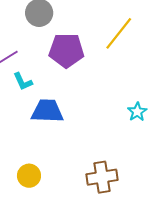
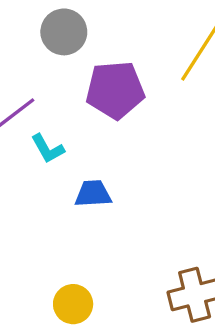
blue trapezoid: (47, 111) -> (93, 194), size x0.7

